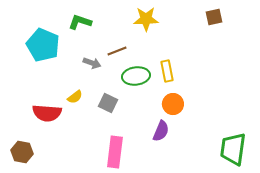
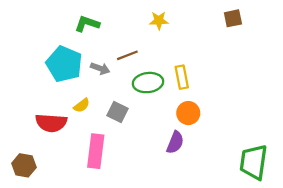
yellow star: (146, 19) -> (159, 21), size x0.7
cyan pentagon: (43, 45) -> (64, 64), moved
pink rectangle: (115, 152) -> (96, 151), moved

